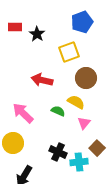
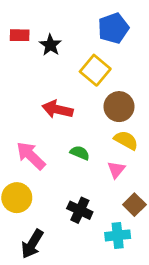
yellow square: (69, 52) -> (95, 70), turned -30
yellow semicircle: (76, 102) -> (126, 140), moved
cyan cross: (79, 162) -> (118, 235), moved

